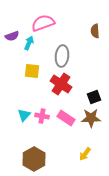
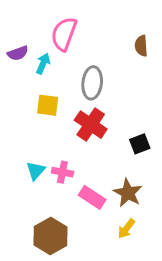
pink semicircle: (43, 23) -> (64, 34), turned -50
pink rectangle: (66, 118) -> (92, 197), moved
brown star: (91, 118) -> (128, 193), moved, turned 30

